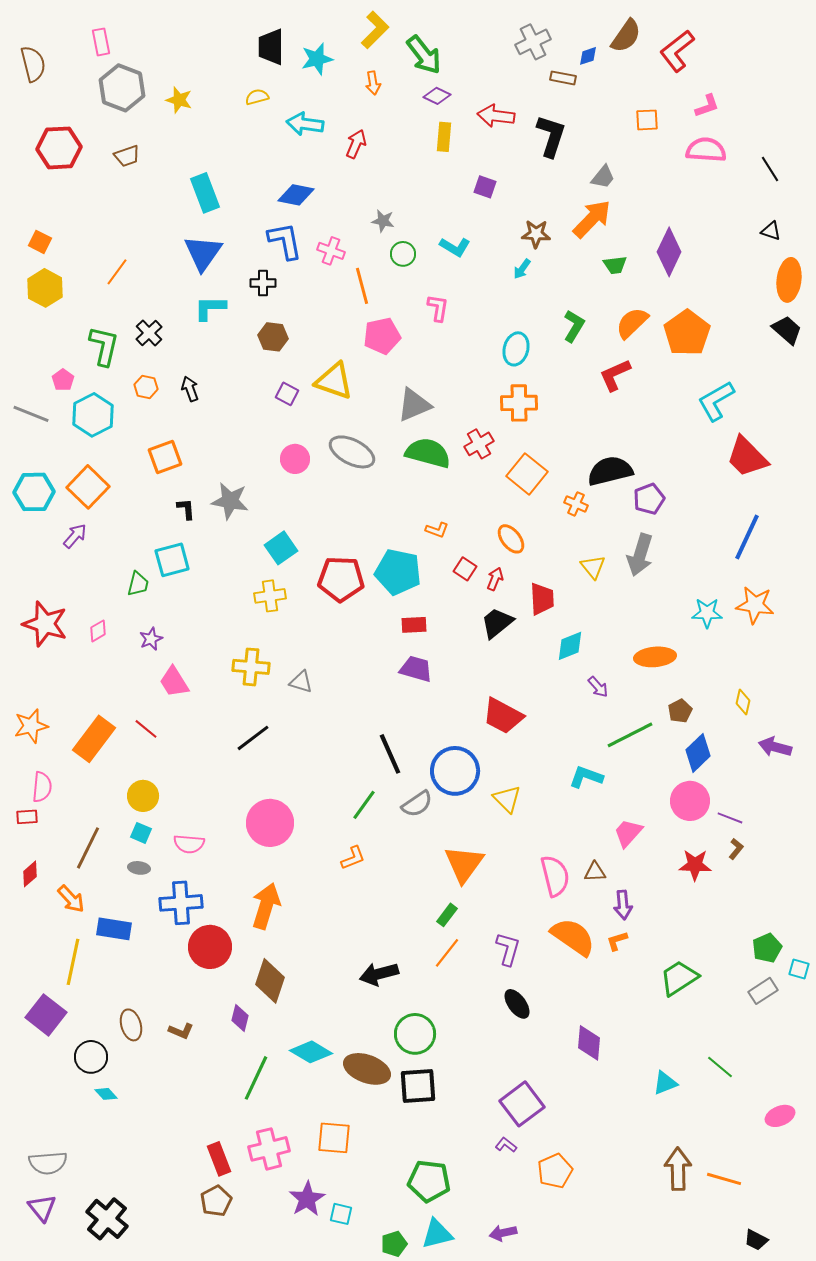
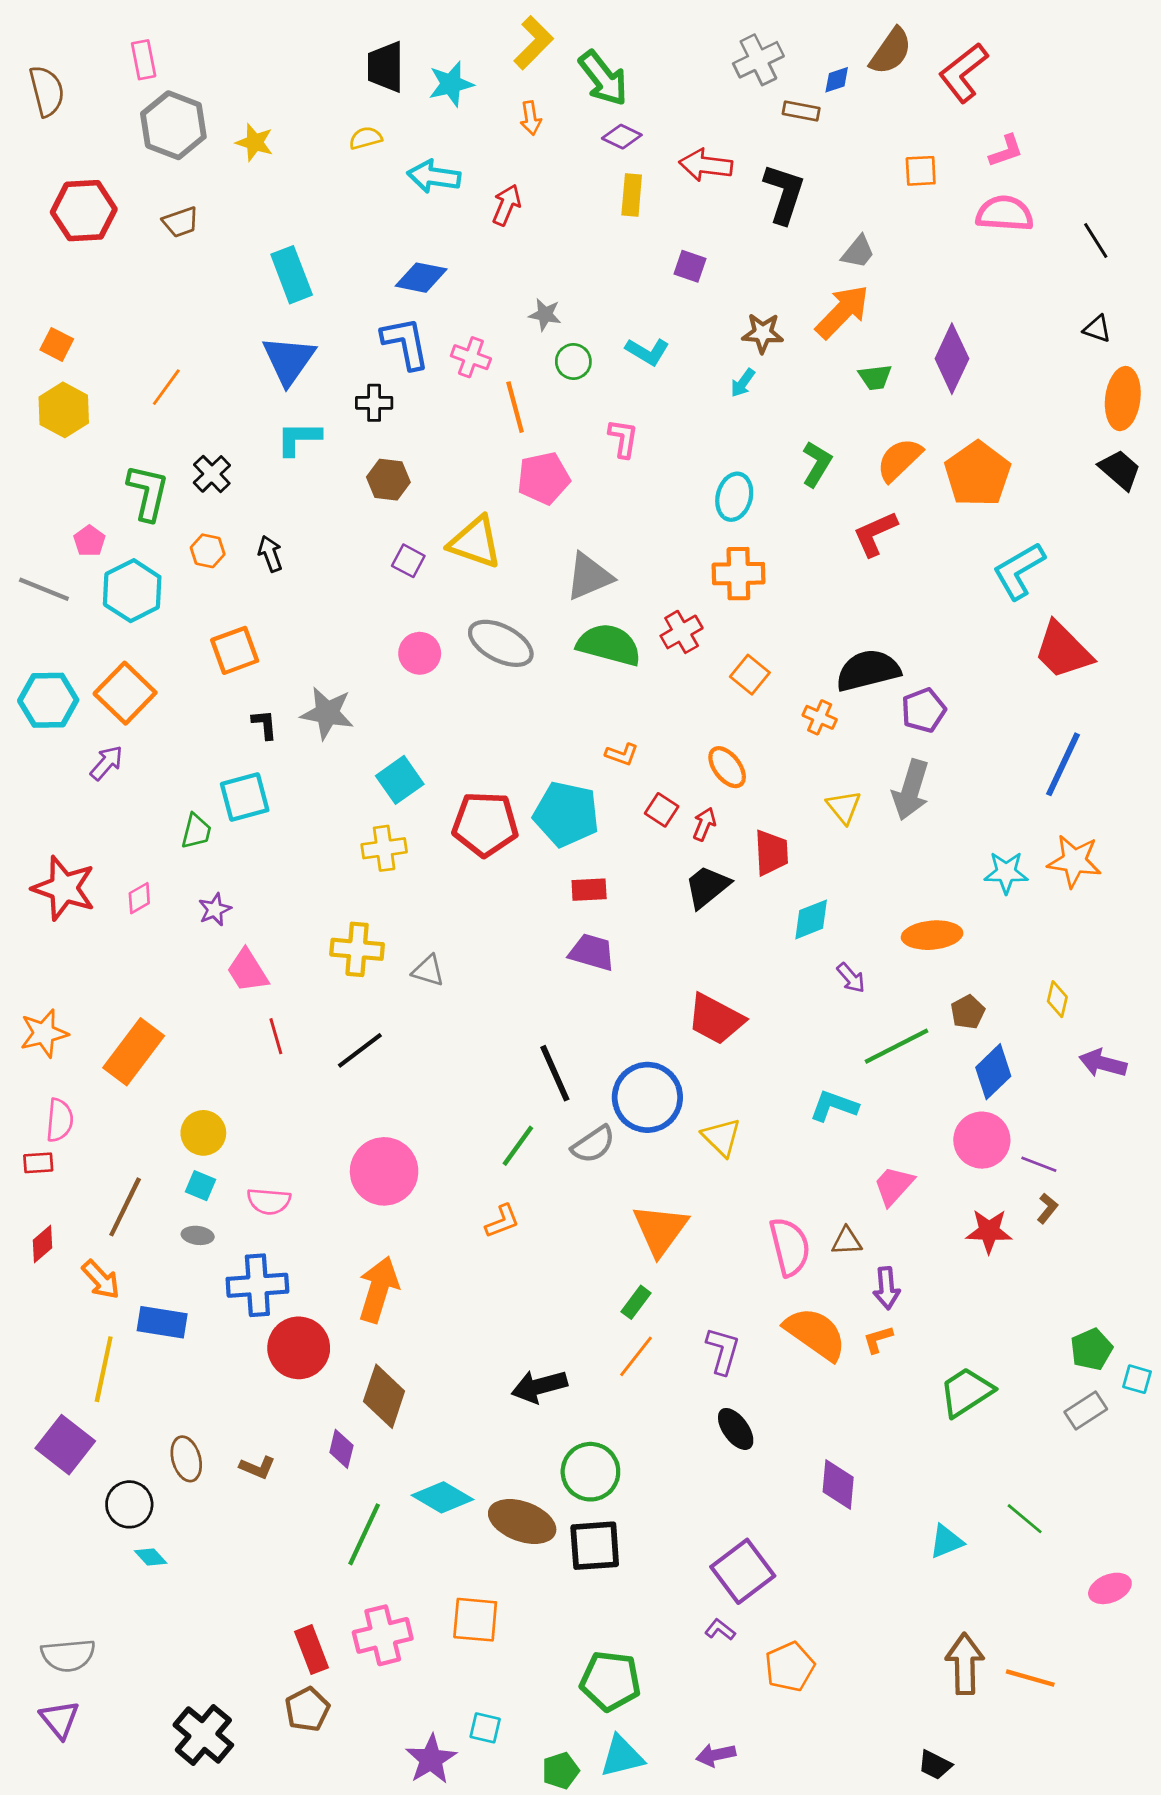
orange square: (527, 474) -> (750, 675), size x0.7
red line: (146, 729) -> (276, 1036), moved, turned 35
purple star: (307, 1199) -> (431, 1759), moved
black cross: (107, 1219) -> (203, 1735), moved
black trapezoid: (756, 1240) -> (935, 1765), moved

